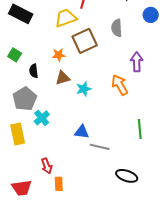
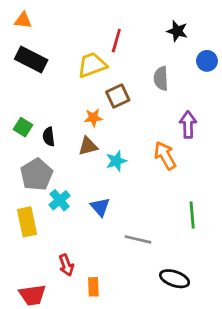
brown square: (85, 41) -> (118, 96), size x0.7
green square: (15, 55) -> (23, 127), moved
orange star: (59, 55) -> (93, 118), moved
blue triangle: (82, 132) -> (100, 207), moved, turned 42
orange rectangle: (59, 184) -> (93, 287), moved

